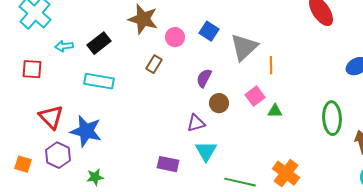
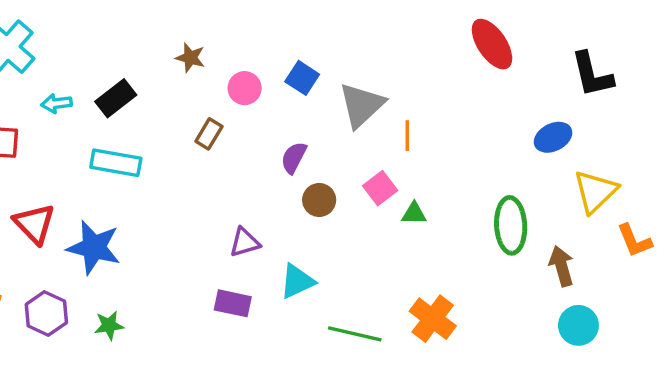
brown star: (143, 19) -> (190, 58), size x0.6
purple triangle: (196, 123) -> (245, 242), moved
cyan triangle: (206, 151) -> (297, 281), turned 35
purple hexagon: (58, 155) -> (46, 314), moved

